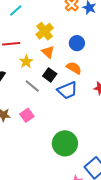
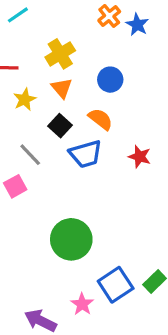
gray line: (32, 86) -> (30, 155), moved

